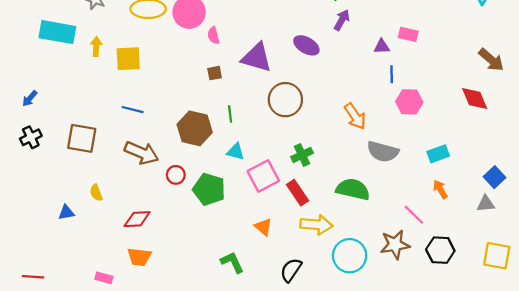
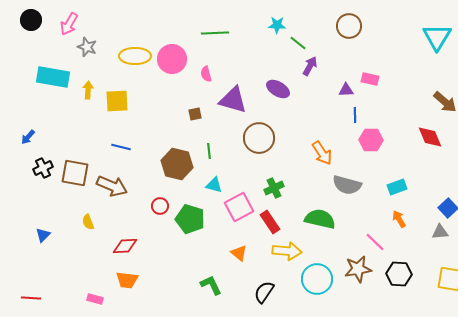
pink semicircle: (213, 35) -> (206, 74), moved
black cross: (31, 137) -> (43, 168), moved
brown arrow: (142, 153) -> (112, 186), moved
blue triangle: (66, 213) -> (43, 235), moved, turned -35

